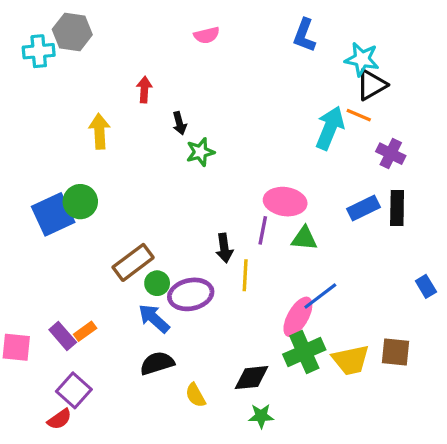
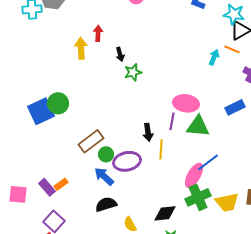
cyan arrow: (330, 128) -> (214, 57), size x0.6
yellow arrow: (100, 131) -> (81, 48), moved
green triangle: (304, 238) -> (198, 126), size x1.4

